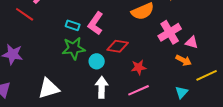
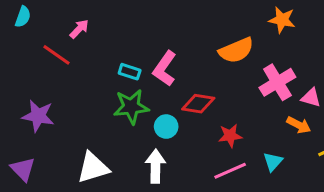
white arrow: (102, 87) -> (155, 166), moved
cyan triangle: (182, 92) -> (273, 162), moved

